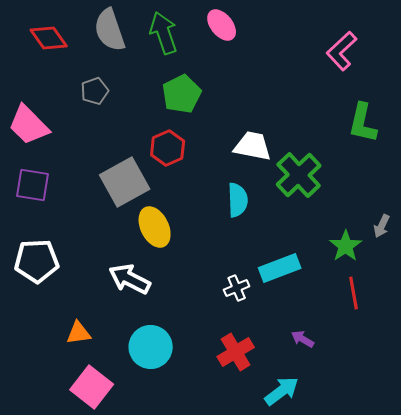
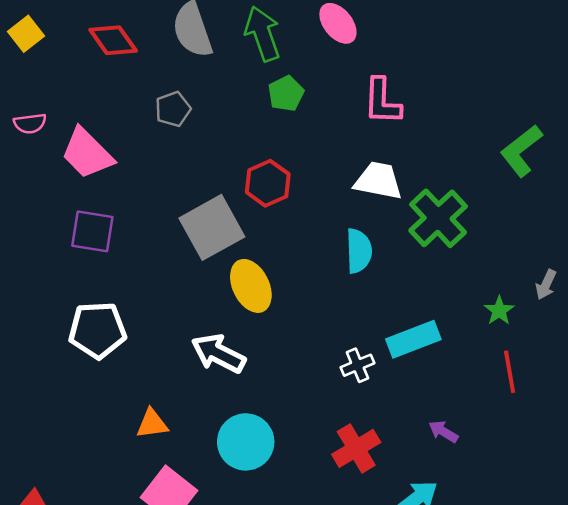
pink L-shape: (342, 51) -> (382, 101), moved, turned -45
green pentagon: (182, 94) -> (286, 94), moved, size x0.7
green L-shape: (363, 123) -> (521, 151), turned 39
green star: (346, 246) -> (499, 311), size x0.7

